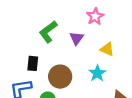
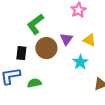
purple triangle: (77, 38) -> (66, 39), moved
brown circle: (60, 77) -> (46, 48), moved

